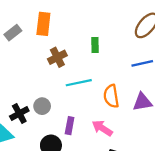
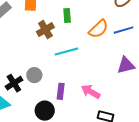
green rectangle: (95, 45) -> (67, 15), moved
orange semicircle: (111, 96) -> (98, 29), moved, turned -120

